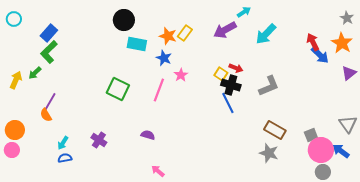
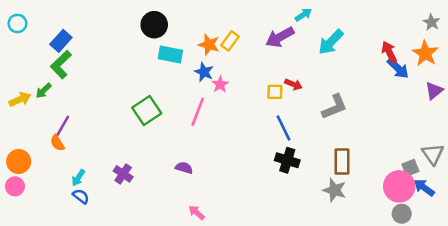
yellow square: (221, 74) -> (275, 92), turned -32
pink star: (181, 75) -> (220, 84), moved
yellow arrow: (16, 80) -> (20, 99), turned 42
black cross: (231, 85) -> (287, 160), moved
green square: (118, 89) -> (147, 111), turned 30
brown rectangle: (275, 130) -> (342, 162), turned 60
gray square: (311, 135) -> (410, 168), moved
blue semicircle: (65, 158) -> (81, 196), turned 48

